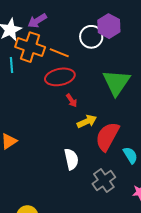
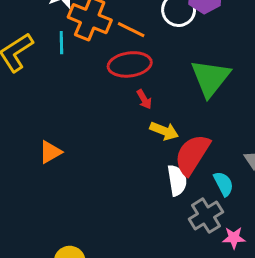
yellow arrow: (87, 121) -> (164, 131), turned 42
white semicircle: (71, 159) -> (177, 180), moved
gray cross: (104, 181) -> (206, 216), moved

